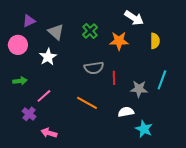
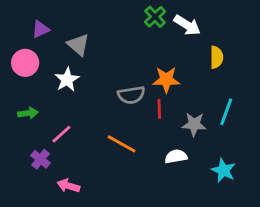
green cross: (90, 31) -> (155, 17), moved
orange star: (119, 41) -> (166, 80), moved
cyan star: (144, 129) -> (223, 170), moved

